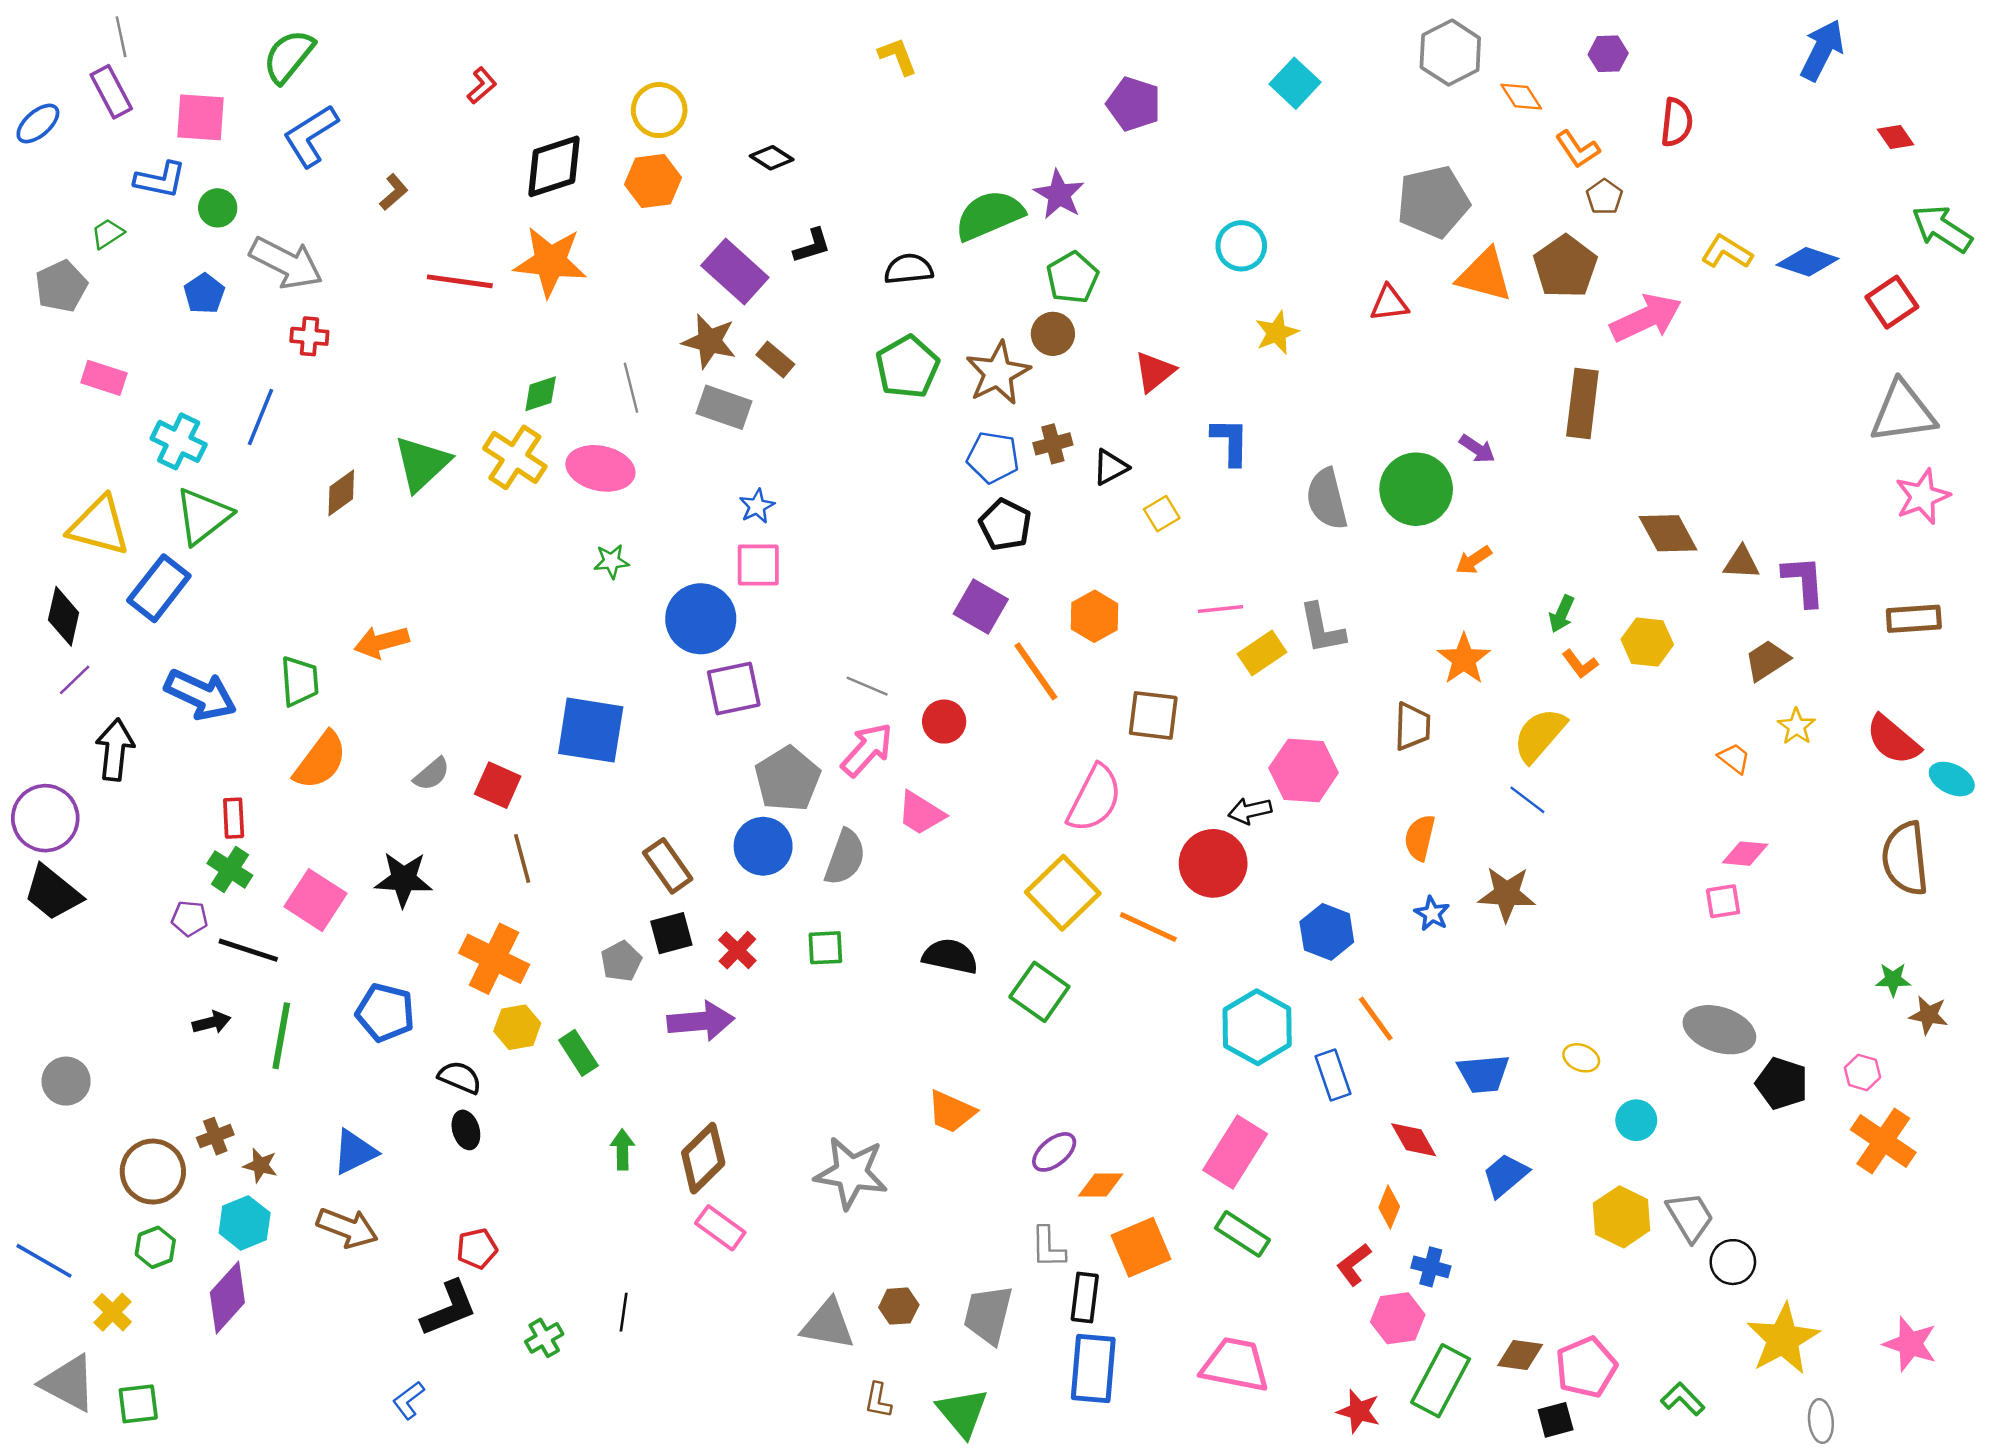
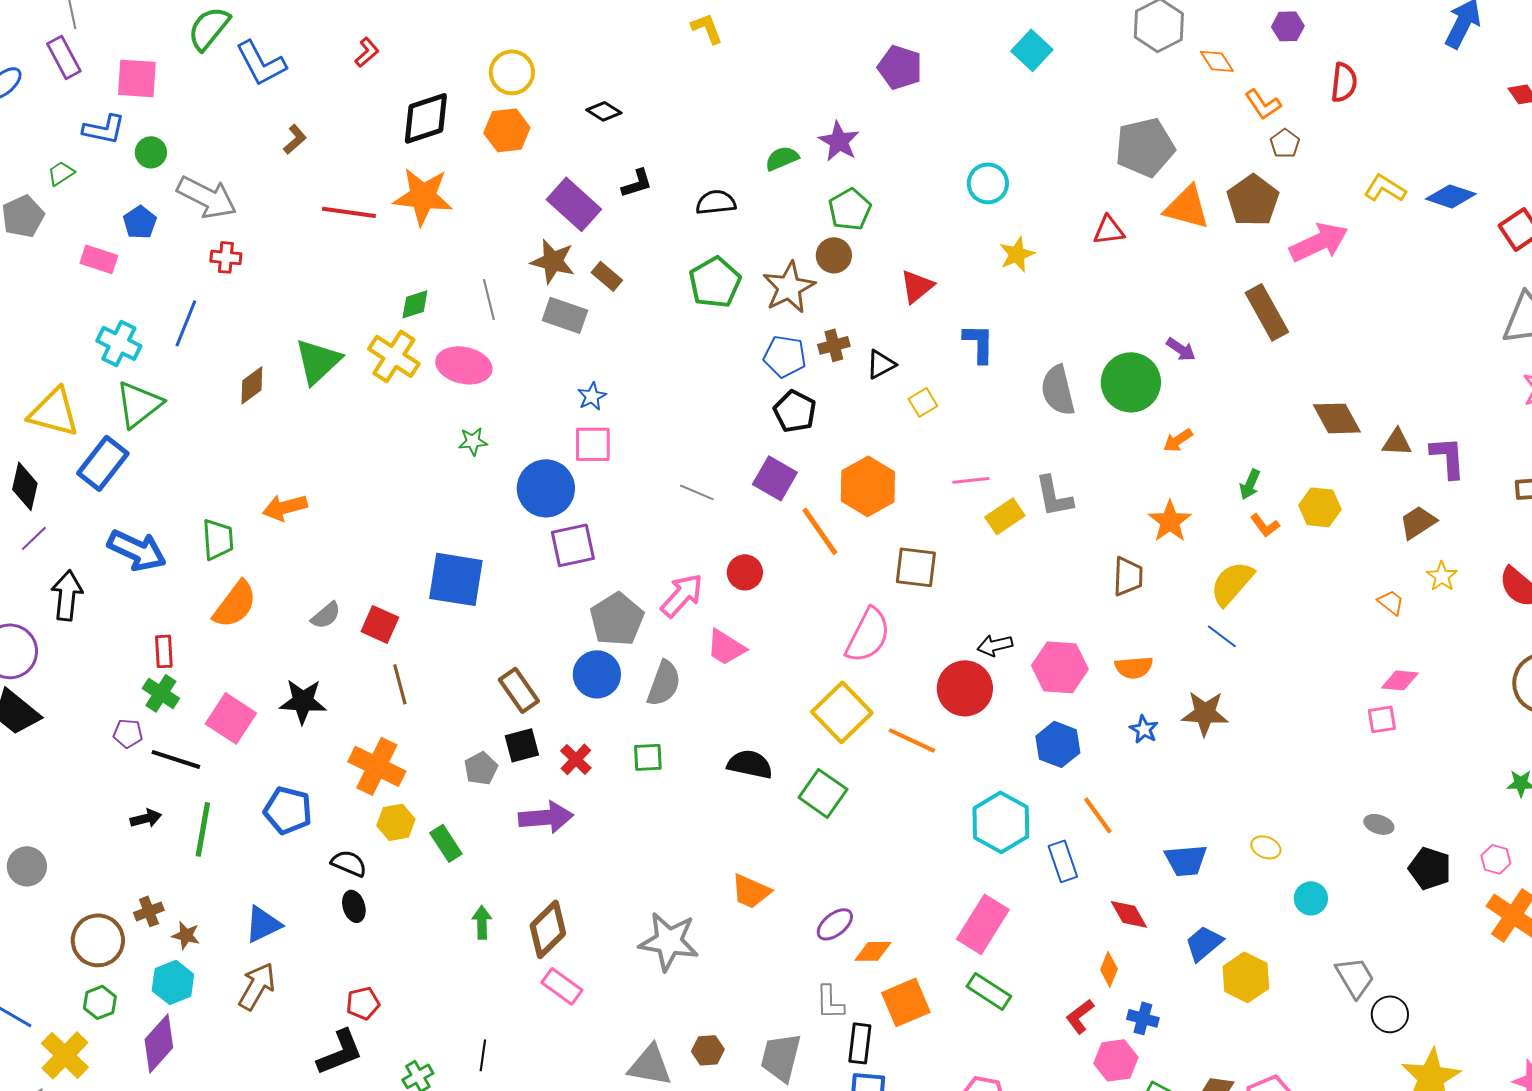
blue L-shape: (311, 136) -> (261, 63), moved, turned -86
green semicircle: (989, 215) -> (782, 158), size x0.6
pink rectangle: (104, 378) -> (99, 259), moved
brown rectangle: (1582, 404) -> (1267, 312), turned -36
orange hexagon: (1094, 616) -> (868, 486), size x1.4
gray line: (867, 686) -> (697, 492), moved
pink hexagon: (1304, 770) -> (1060, 667), moved
orange semicircle: (1420, 838) -> (1134, 667), turned -108
gray ellipse: (1719, 1030) -> (1379, 824), size x0.5
yellow hexagon: (1622, 1217) -> (1246, 977), moved
brown arrow: (347, 1228) -> (257, 986), turned -81
yellow cross: (113, 1312) -> (65, 1055), size x1.5

